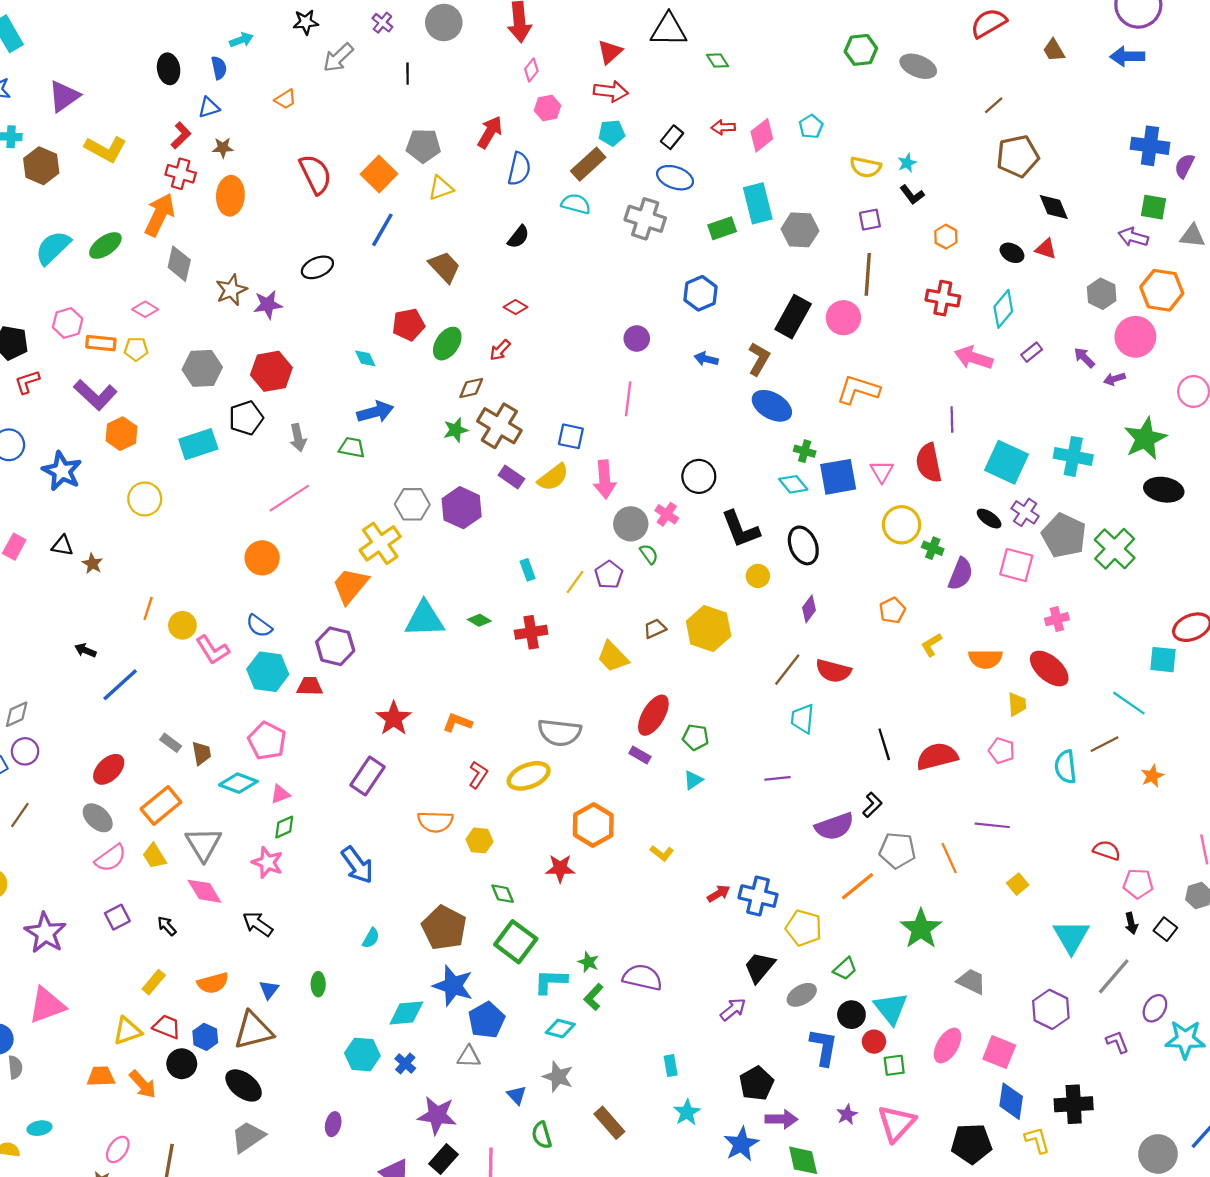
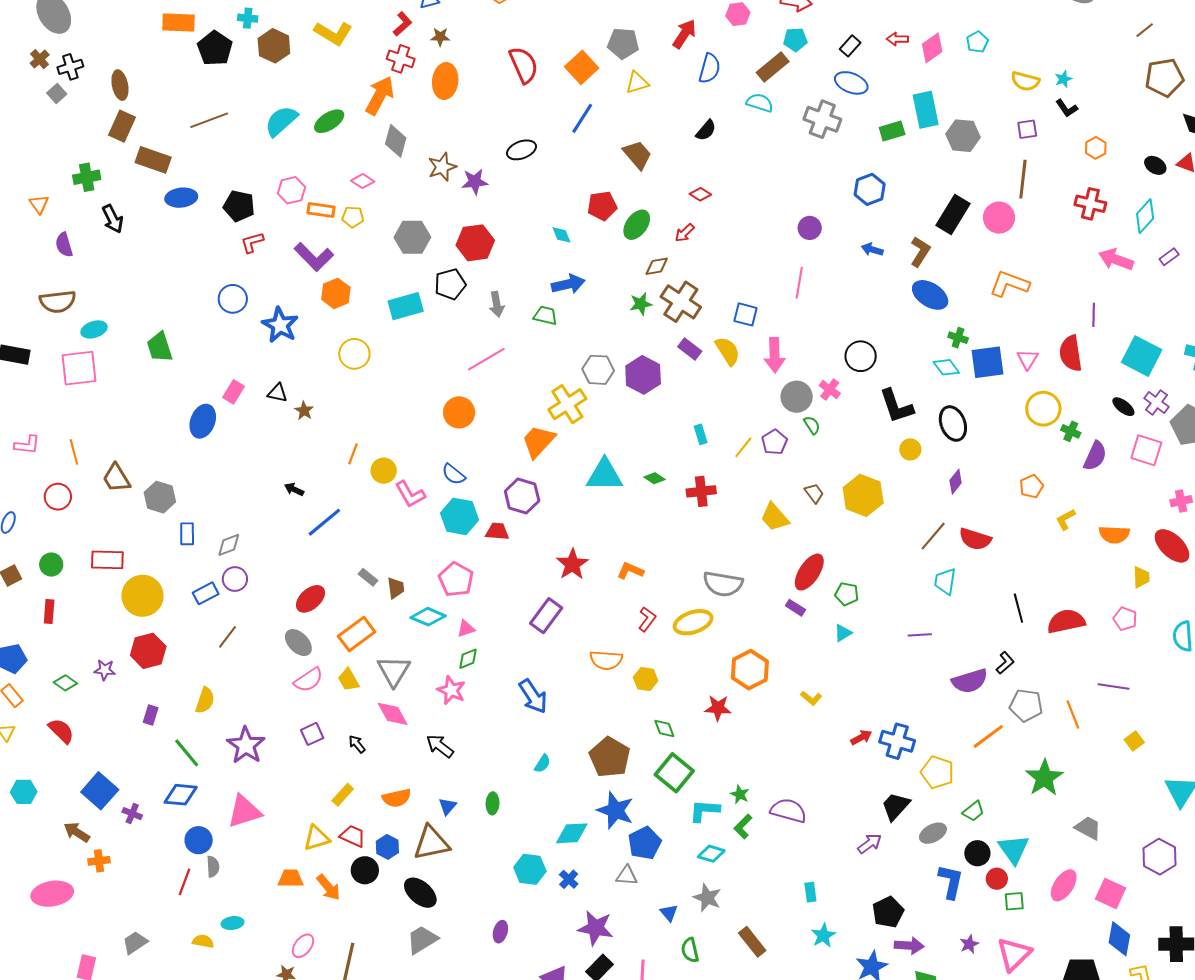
yellow semicircle: (553, 477) -> (728, 351), turned -88
brown trapezoid: (655, 629) -> (814, 493), turned 75

